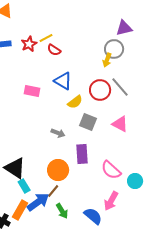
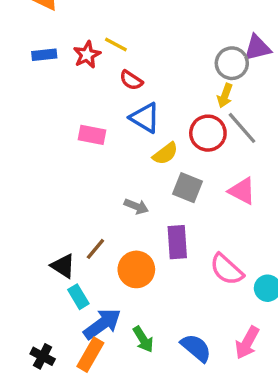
purple triangle: (124, 28) -> (257, 48), moved
yellow line: (46, 38) -> (116, 44), turned 56
red semicircle: (54, 50) -> (131, 80), moved
yellow arrow: (107, 60) -> (225, 96), moved
black triangle: (15, 168) -> (63, 266), size x0.7
brown line: (53, 191) -> (95, 249), moved
pink arrow: (111, 201) -> (247, 343), moved
orange rectangle: (20, 210) -> (90, 355), moved

